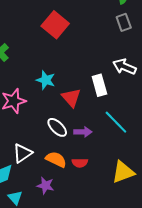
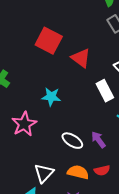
red triangle: (71, 98) -> (81, 58), moved
purple arrow: (83, 132) -> (98, 140), turned -114

